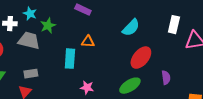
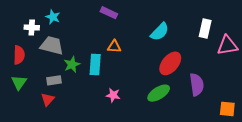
green star: (48, 26) -> (72, 64), moved
purple semicircle: (166, 78) -> (197, 85), size x1.5

